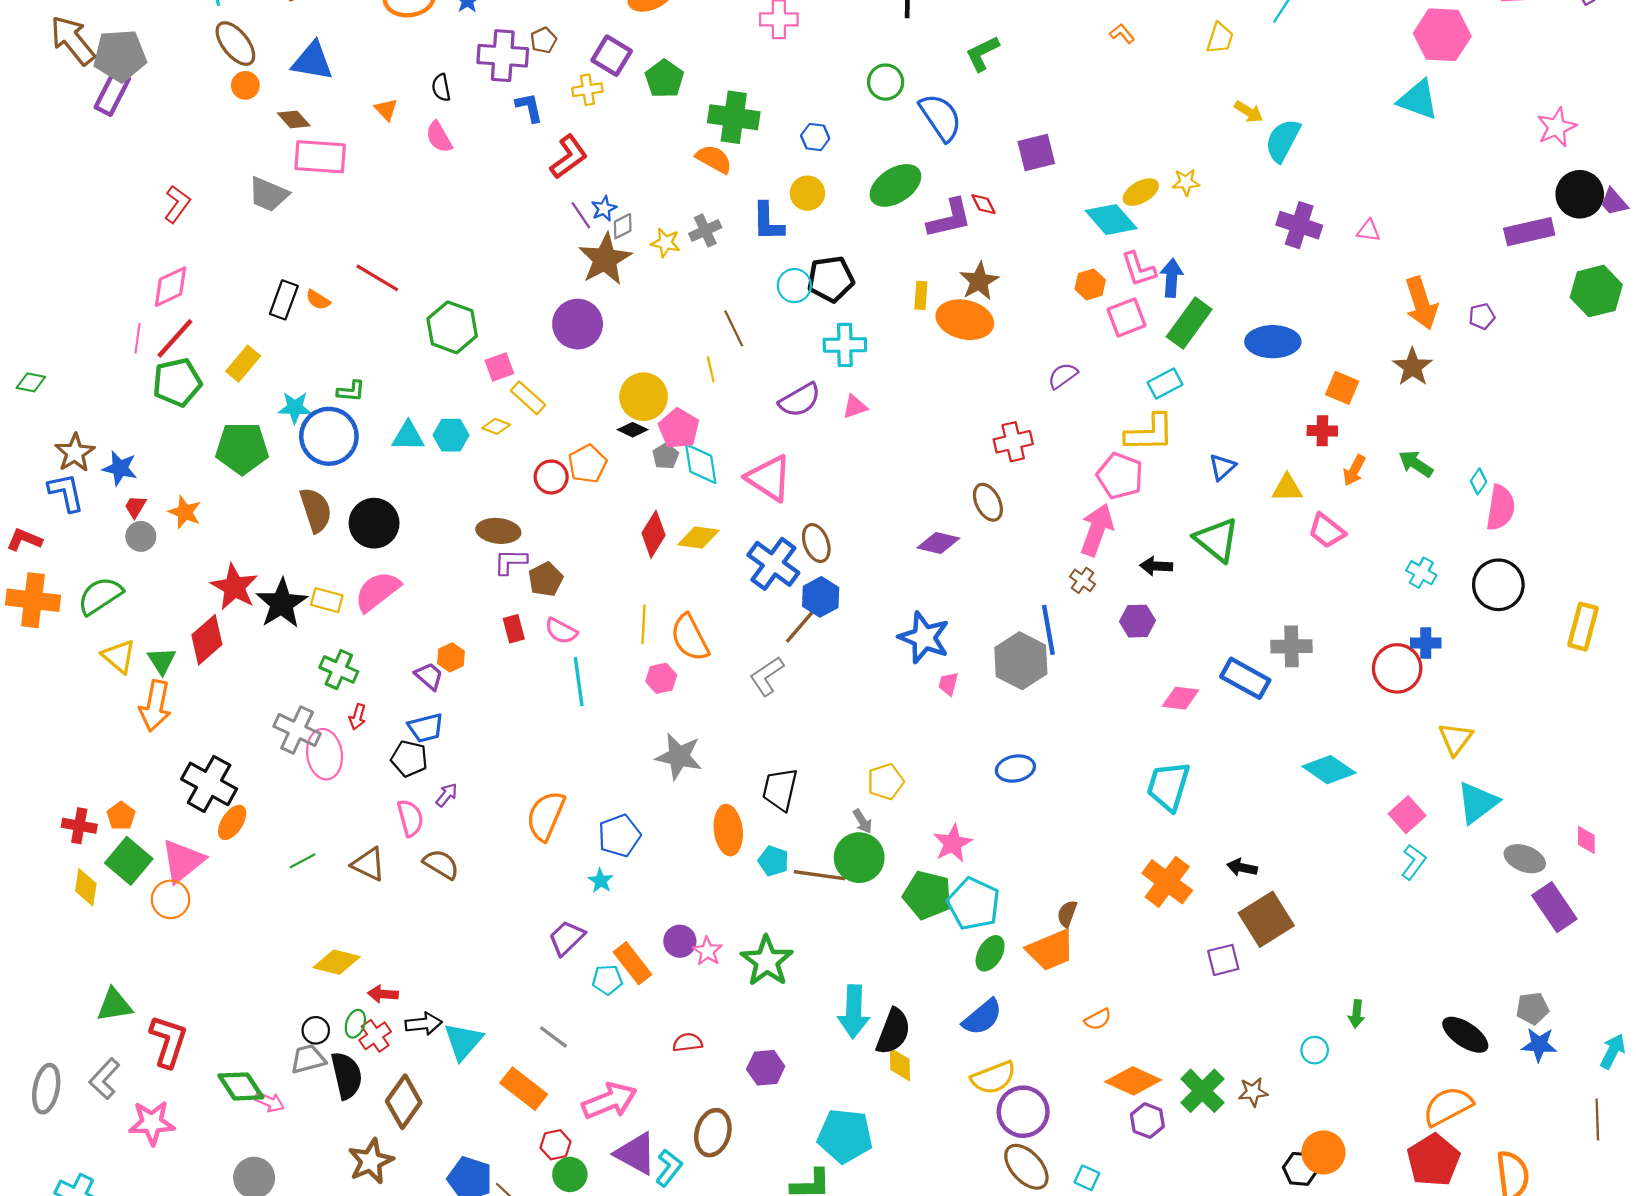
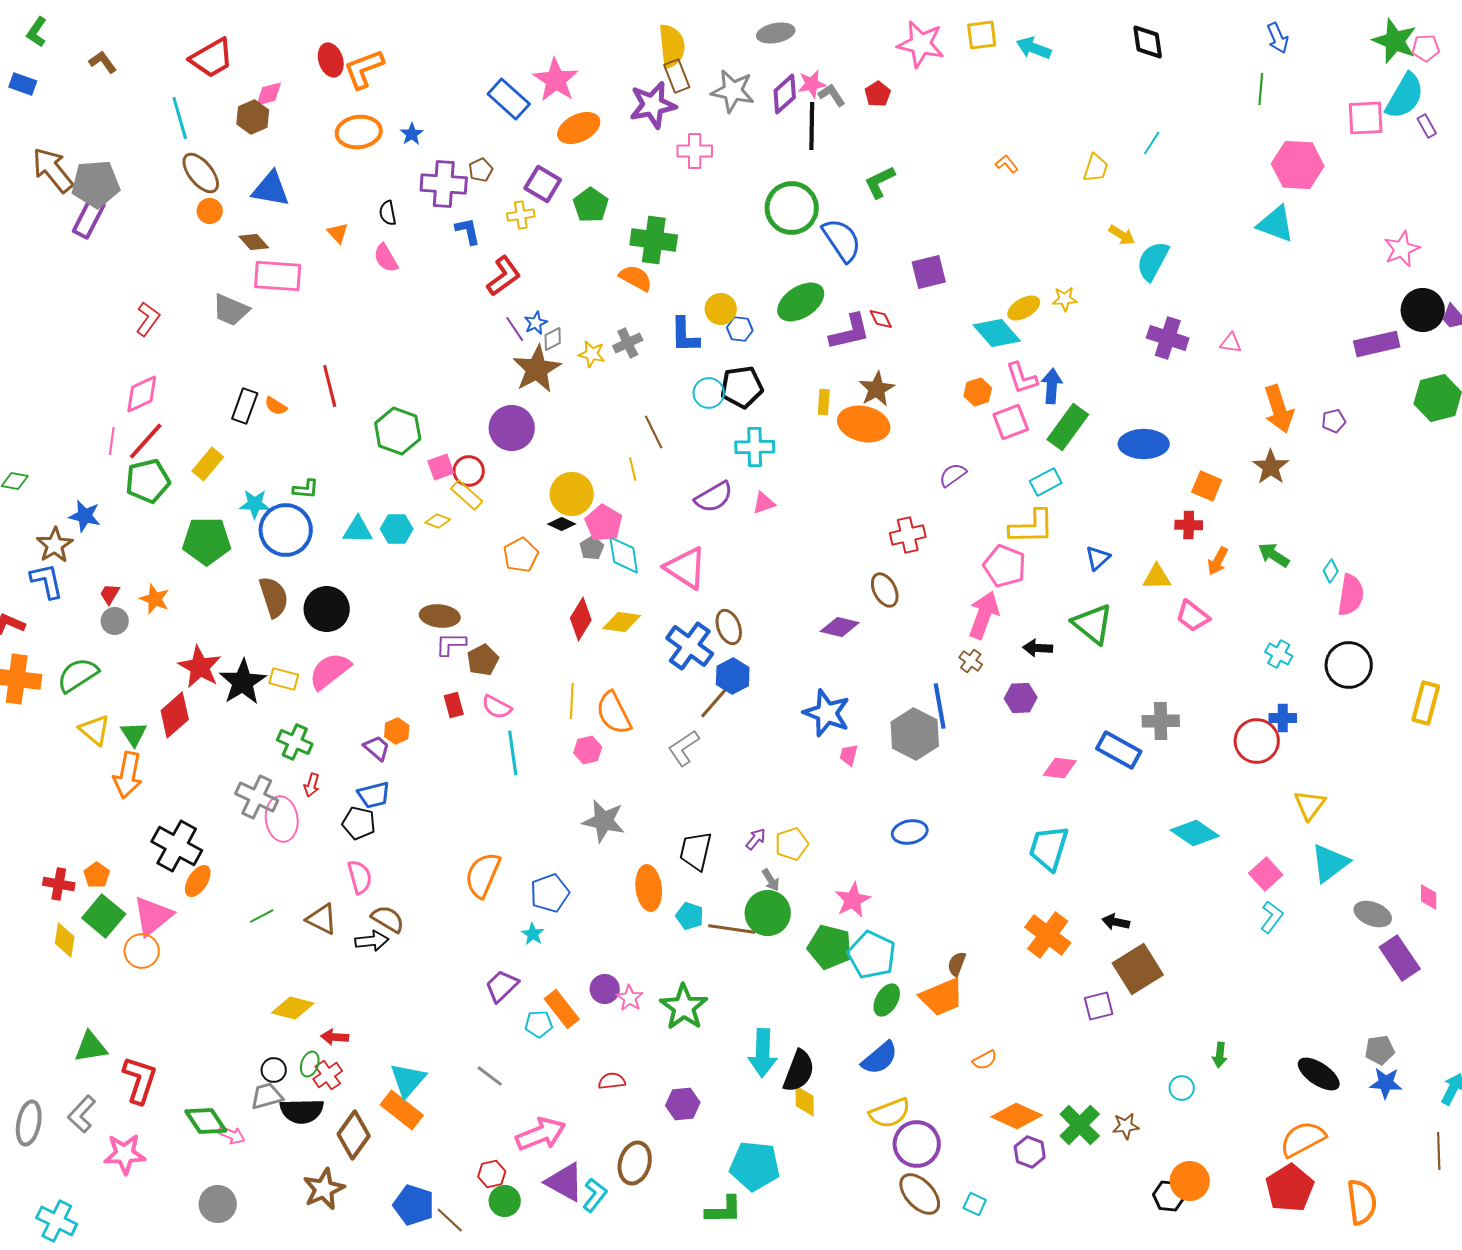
green circle: (886, 82) -> (792, 208), size x1.6
blue hexagon: (815, 137) -> (740, 329), moved
red line: (377, 278) -> (330, 386), turned 45
blue star: (120, 468) -> (85, 516), moved
red circle: (551, 477) -> (469, 471), moved
purple arrow: (447, 795) -> (756, 839), moved
black arrow: (424, 1024) -> (372, 941), moved
black semicircle: (347, 1075) -> (302, 1111), turned 102
orange rectangle: (524, 1089) -> (402, 1110), moved

